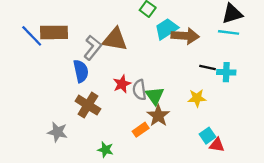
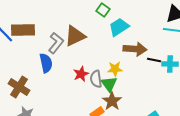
brown arrow: (185, 36) -> (135, 49), moved
brown triangle: (115, 39) -> (75, 36), turned -35
yellow star: (197, 98) -> (115, 69), moved
brown cross: (88, 105) -> (19, 87), moved

